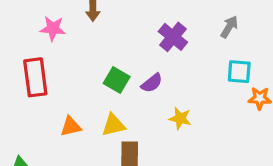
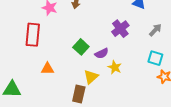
yellow star: (180, 118) -> (115, 67), moved
yellow triangle: (113, 125) -> (91, 77), moved, turned -42

